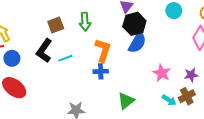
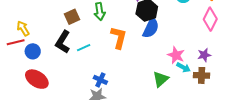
blue cross: (101, 71) -> (100, 80), moved, turned 32
brown cross: (187, 96) -> (202, 75), turned 35
cyan arrow: (169, 100) -> (183, 67), moved
green triangle: (126, 101) -> (161, 79), moved

